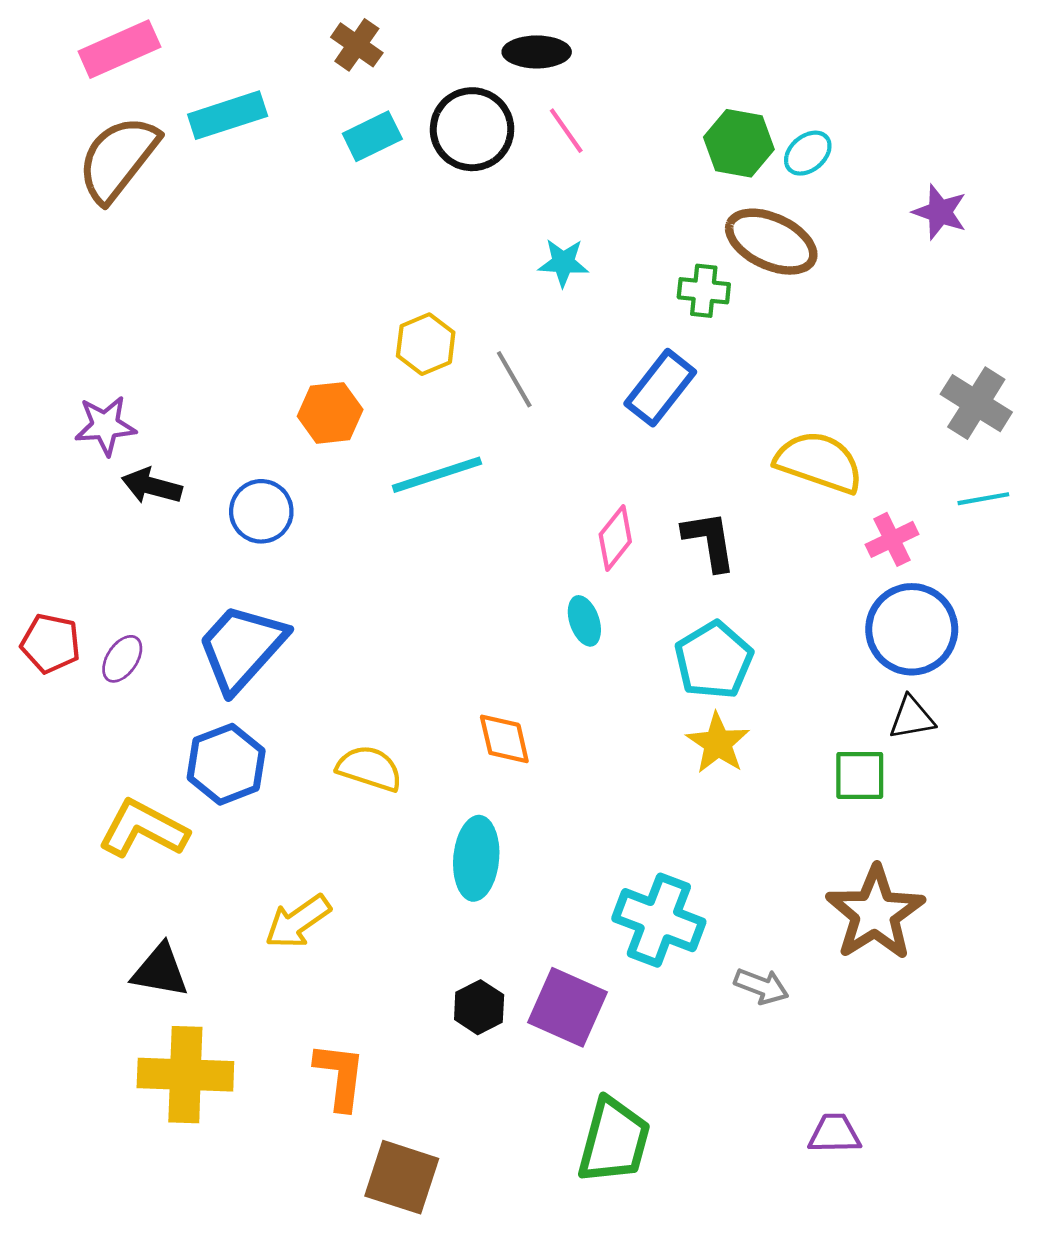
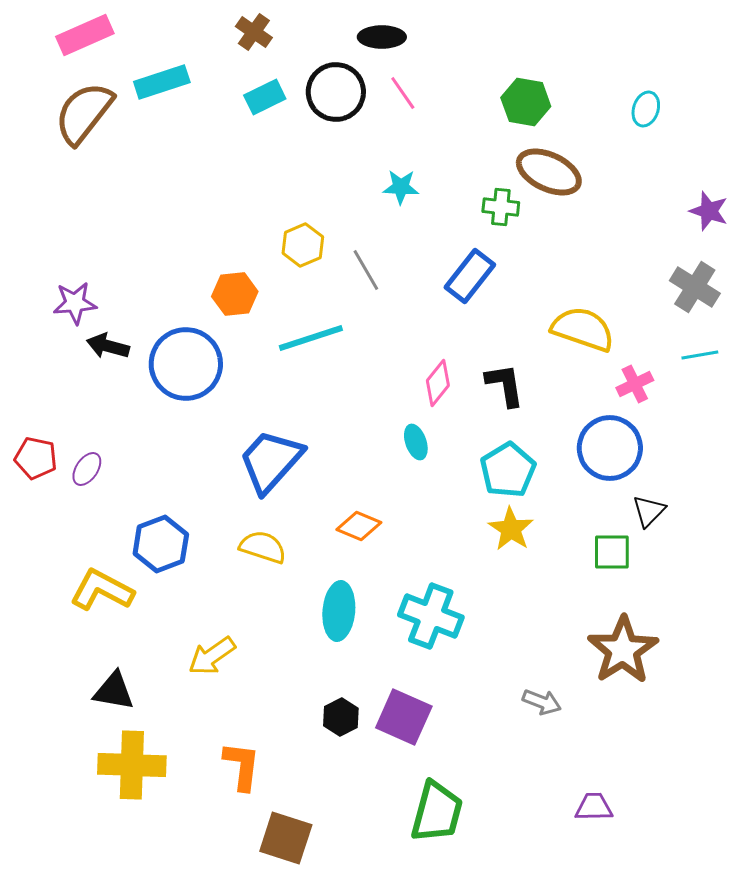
cyan ellipse: (808, 153) -> (646, 109), moved, turned -32
purple star: (940, 212) -> (709, 211), moved
blue circle: (261, 511) -> (186, 364), size x1.6
blue circle: (912, 629) -> (610, 448), moved
blue trapezoid: (242, 648) -> (271, 461), moved
black triangle: (912, 718) -> (649, 511), turned -36
orange diamond: (504, 739) -> (359, 526), turned -54
cyan cross: (659, 920) -> (431, 616), moved

